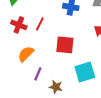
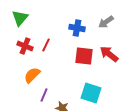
red square: (65, 45) -> (84, 56), moved
cyan square: (85, 72) -> (91, 93), turned 35

